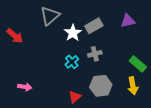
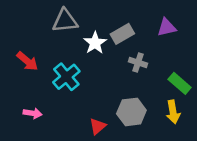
gray triangle: (50, 16) -> (65, 21), turned 35
red arrow: (15, 36) -> (27, 61), moved
gray cross: (95, 54) -> (138, 62), moved, turned 32
cyan cross: (72, 62) -> (66, 77), moved, size x1.5

